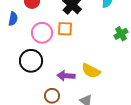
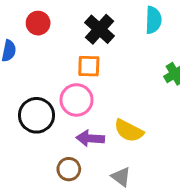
pink circle: (42, 33) -> (76, 100), moved

